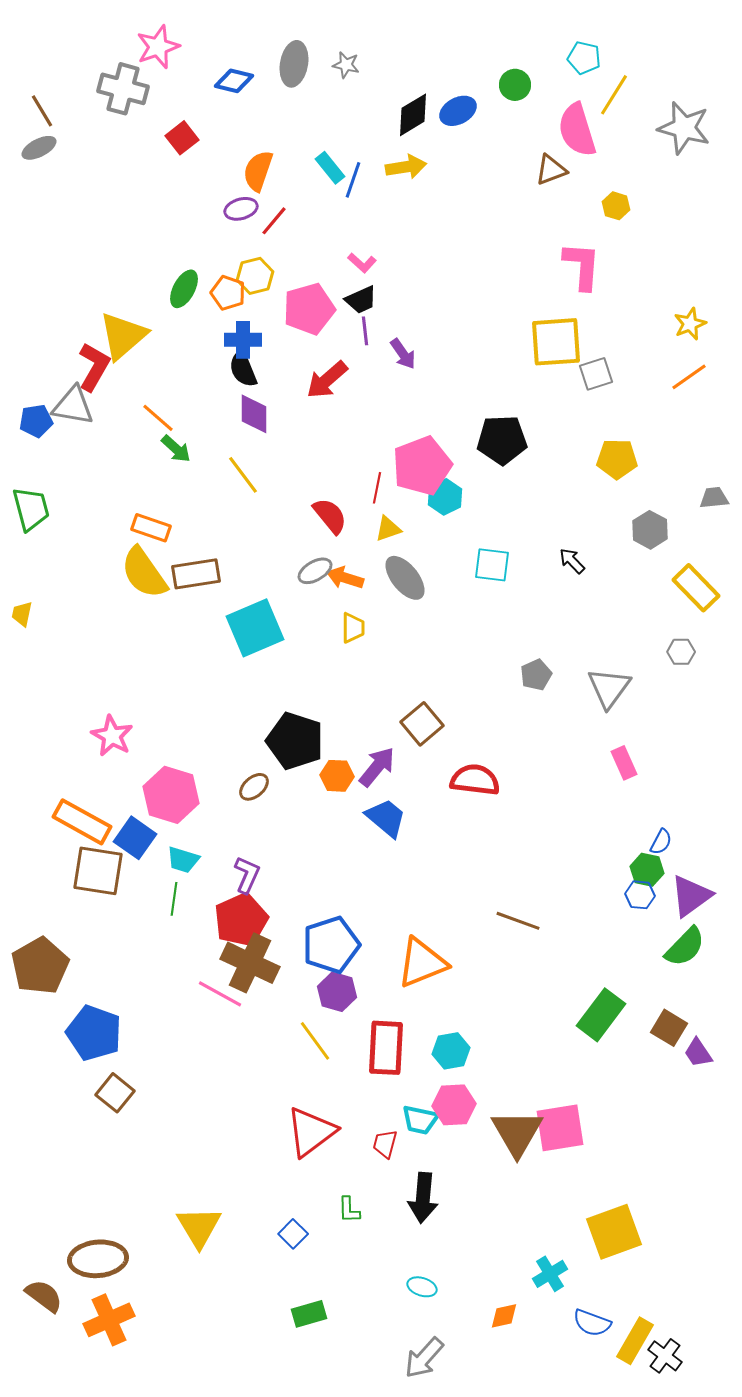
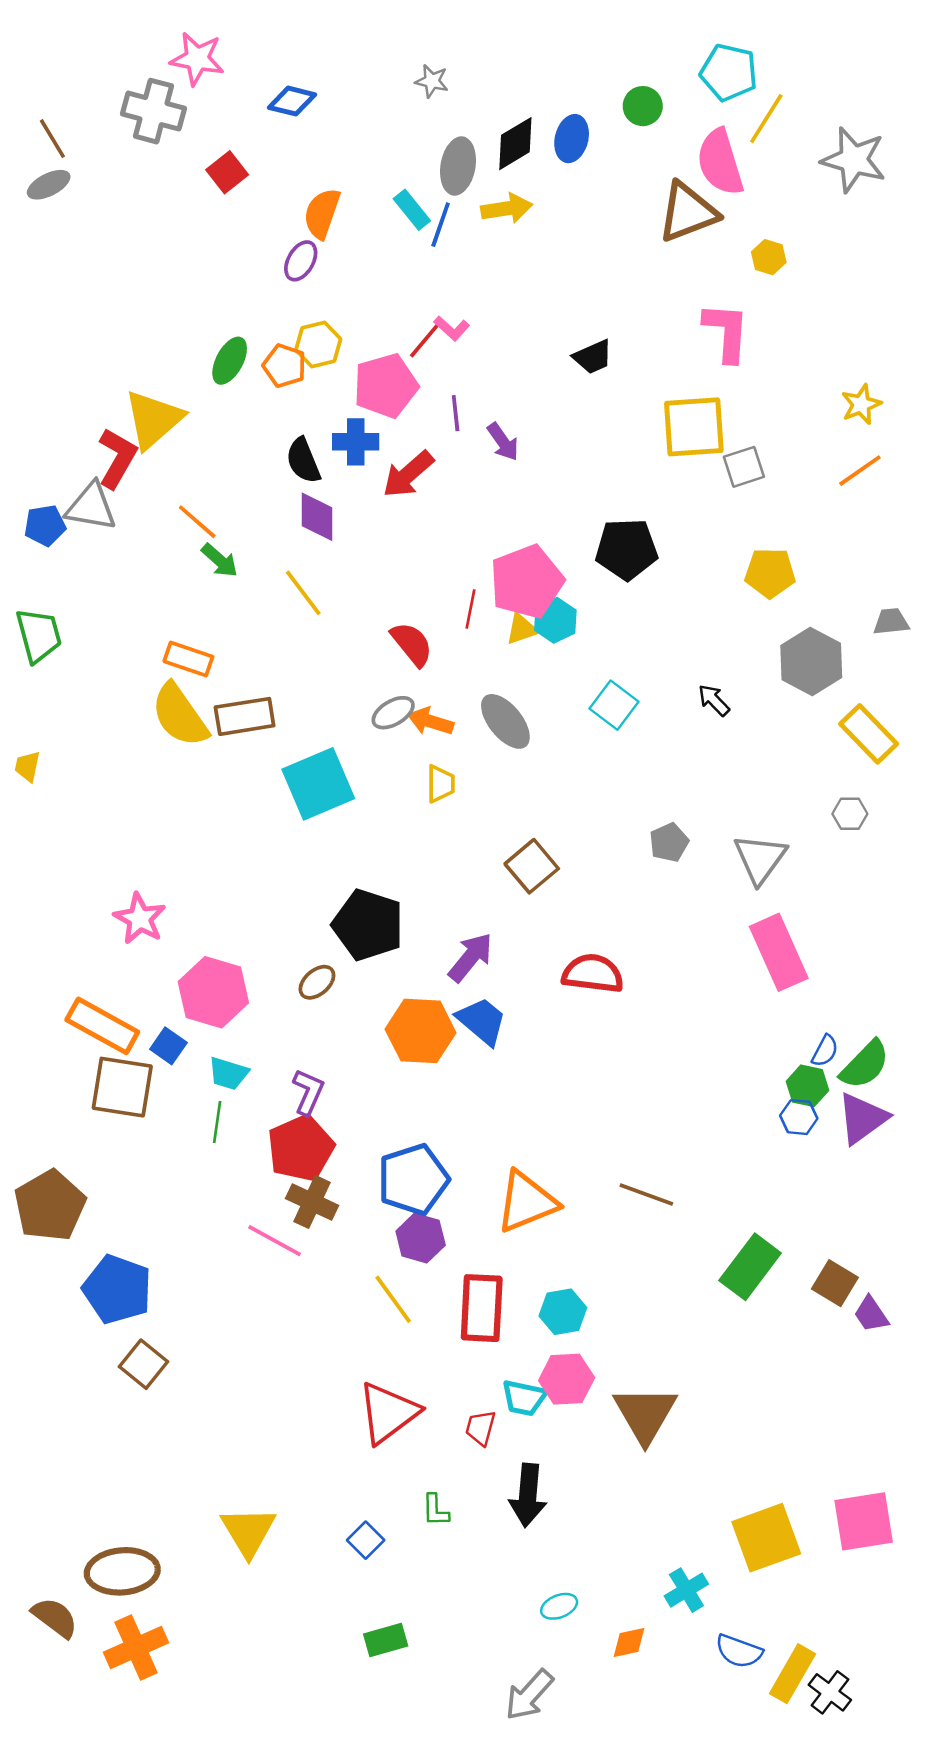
pink star: (158, 47) -> (197, 59), turned 30
cyan pentagon: (584, 58) -> (729, 72), size x1.4
gray ellipse: (294, 64) -> (458, 166), moved
blue ellipse: (458, 111) -> (572, 139), turned -48
brown triangle: (551, 170) -> (688, 212), size x1.6
purple ellipse: (241, 209) -> (301, 261), turned -44
red line: (274, 221) -> (424, 341), moved
black trapezoid: (361, 300) -> (593, 357), moved
blue cross: (243, 340) -> (356, 442), moved
yellow triangle: (388, 529) -> (522, 629), moved
gray hexagon: (650, 530) -> (811, 661), size x1.4
cyan square: (492, 565) -> (614, 705), turned 30
brown square: (422, 724) -> (532, 866), moved
pink rectangle: (624, 763) -> (779, 952), size x1.8
orange hexagon: (337, 776) -> (421, 1031), moved, size x1.6
blue square: (135, 838) -> (168, 1046), size x0.7
brown line: (518, 921) -> (646, 1194), moved
green semicircle: (685, 947) -> (865, 1065), moved
brown cross: (250, 963) -> (312, 1202), size x0.7
pink square: (560, 1128) -> (864, 1521), moved
cyan ellipse: (422, 1287) -> (559, 1606), moved, turned -40

